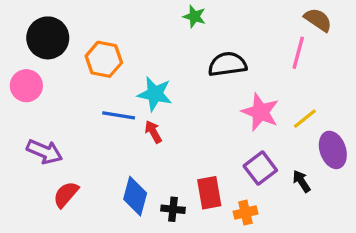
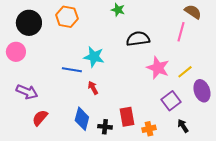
orange hexagon: (104, 59) -> (67, 17), moved
red arrow: (153, 132) -> (93, 88), moved
purple square: (260, 168) -> (171, 101), moved
black arrow: (302, 181) -> (183, 126), moved

